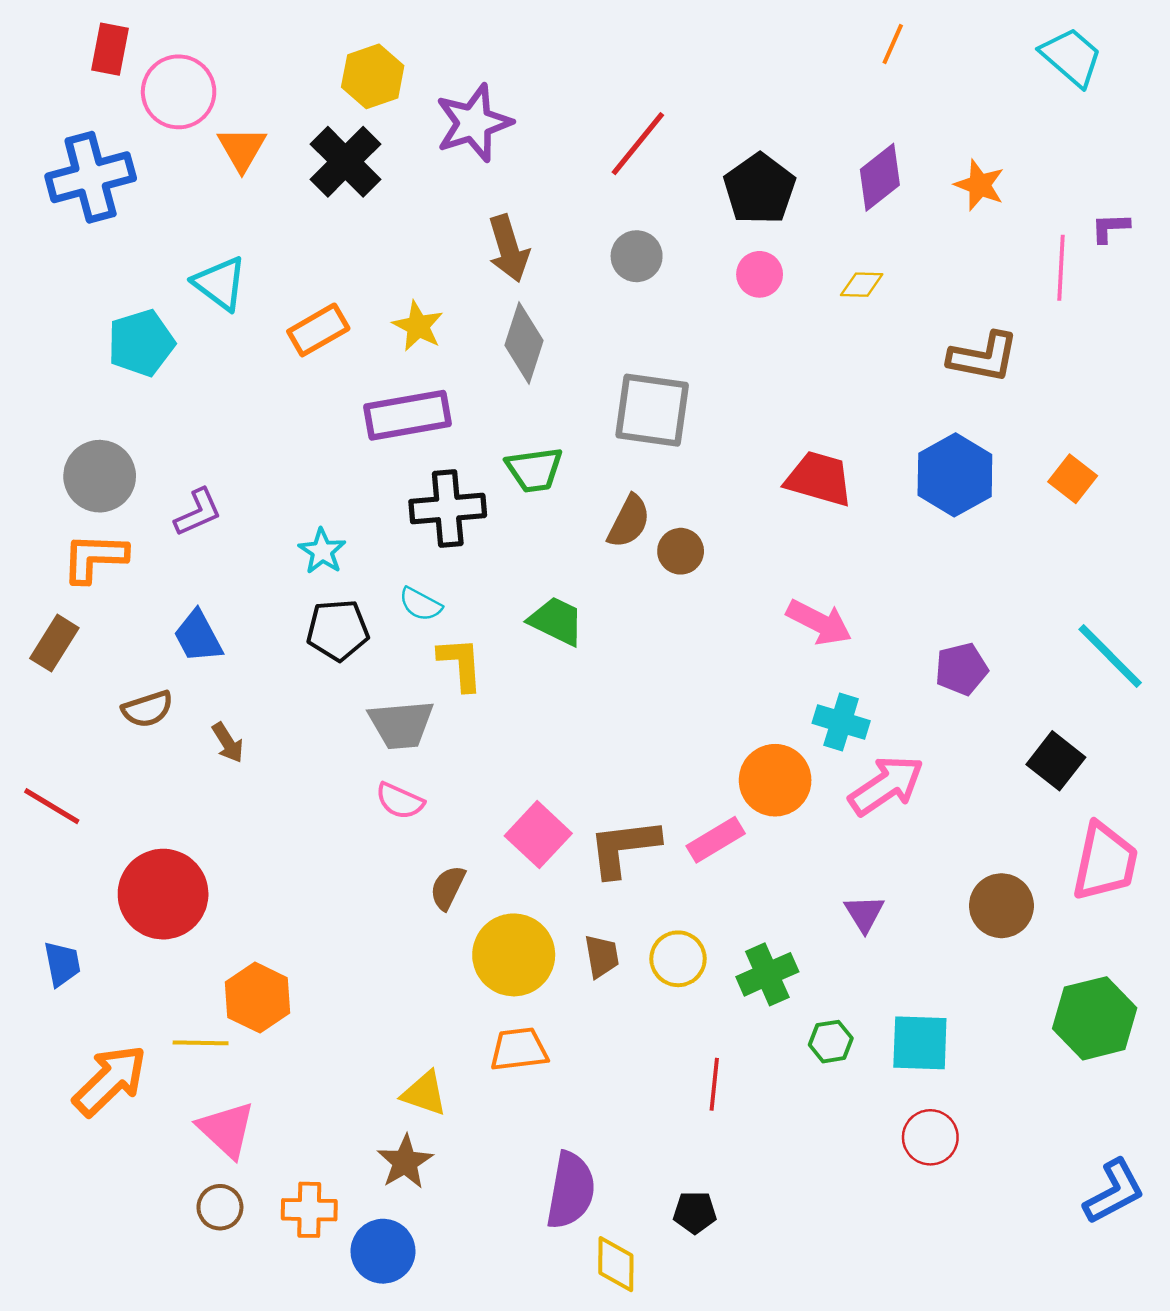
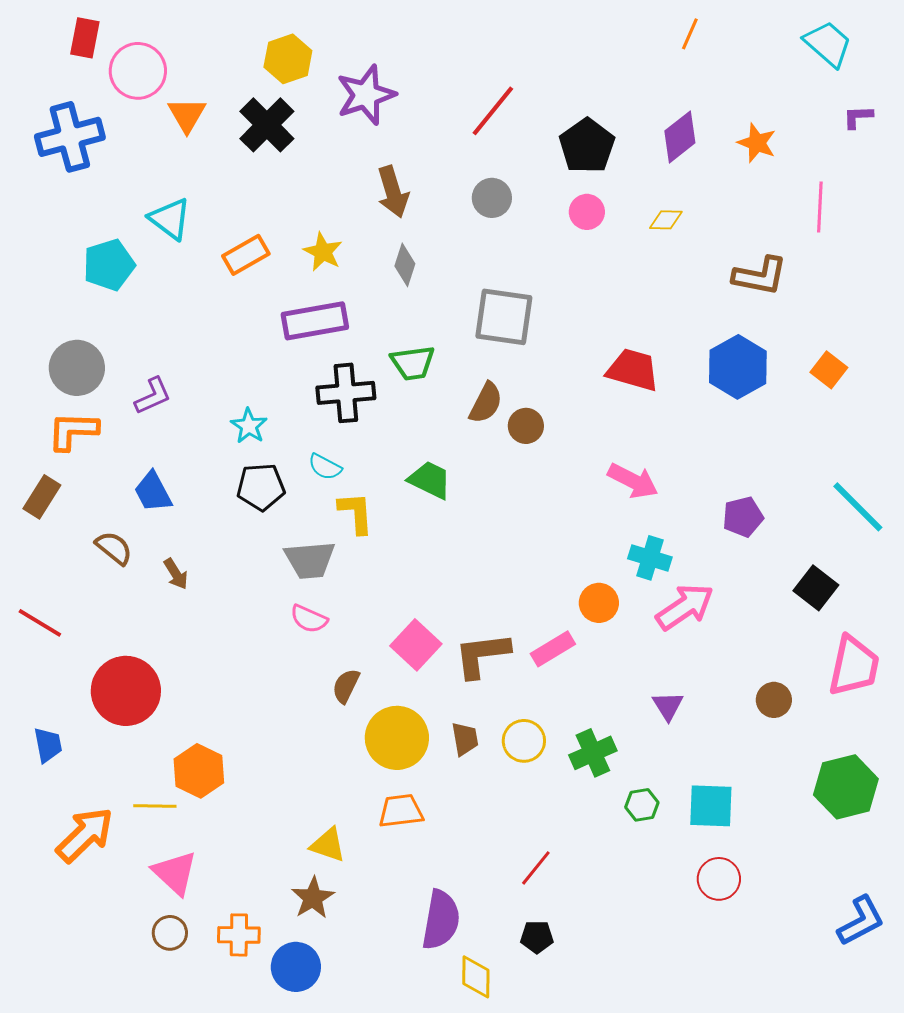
purple L-shape: (1110, 228) -> (858, 117), moved
gray diamond: (524, 343) -> (405, 265), size x0.7
brown semicircle: (148, 709) -> (114, 548), turned -123
orange circle: (775, 780) -> (599, 603), size x0.7
brown circle: (1001, 906) -> (774, 700), size x0.7
red line: (714, 1084) -> (536, 868), moved, turned 33

